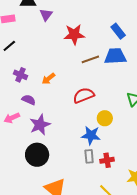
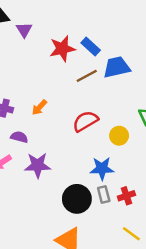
blue rectangle: (118, 31) -> (91, 46), moved
yellow circle: (105, 118) -> (119, 136), moved
purple star: (40, 125) -> (38, 165), turned 30
black circle: (37, 155) -> (77, 199), moved

